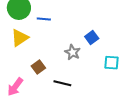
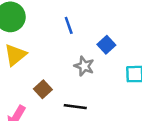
blue line: (44, 19) -> (69, 25), moved, turned 72

